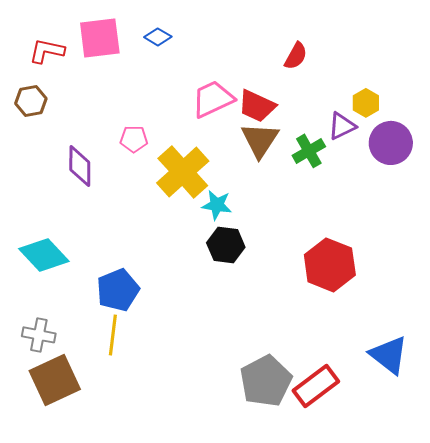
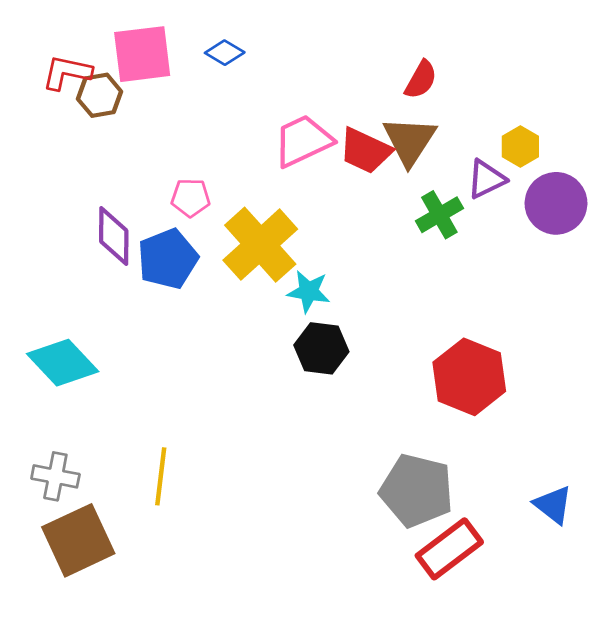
brown hexagon: (31, 101) -> (100, 95), moved
brown triangle: (260, 140) -> (410, 141), moved
blue pentagon: (118, 290) -> (168, 259), moved
blue triangle: (389, 355) -> (553, 505), size x0.7
gray pentagon: (266, 381) -> (417, 491), moved, turned -30

